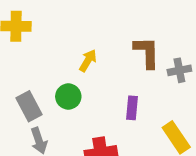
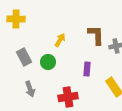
gray rectangle: (29, 106) -> (24, 57), moved

